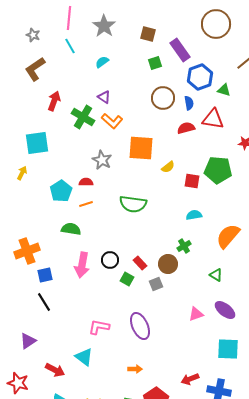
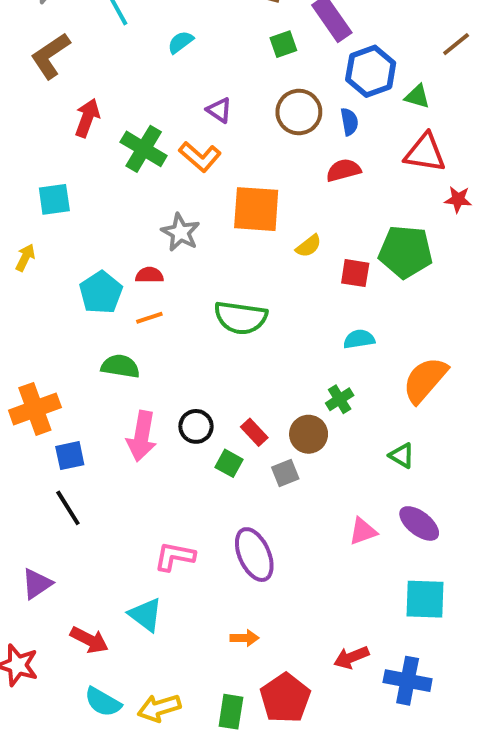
purple triangle: (104, 97) -> (219, 110), moved
red triangle: (213, 119) -> (425, 153), moved
cyan square: (37, 143) -> (54, 199), size x0.7

